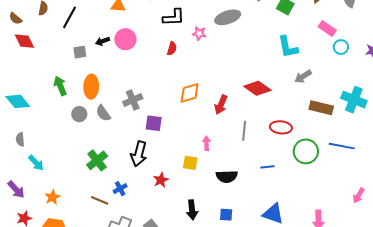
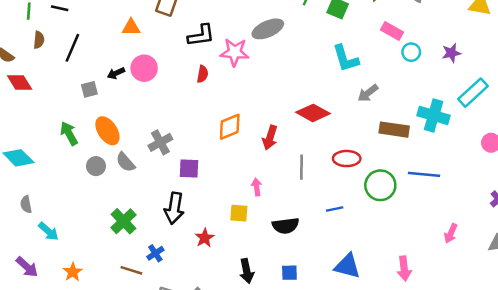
pink star: (199, 33) -> (235, 52), size x1.6
orange ellipse: (91, 87) -> (107, 131), turned -30

